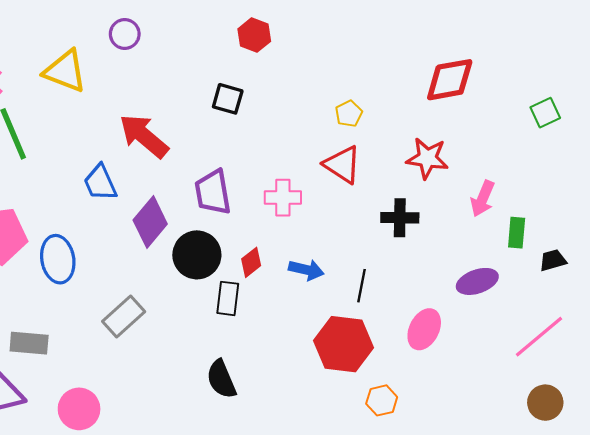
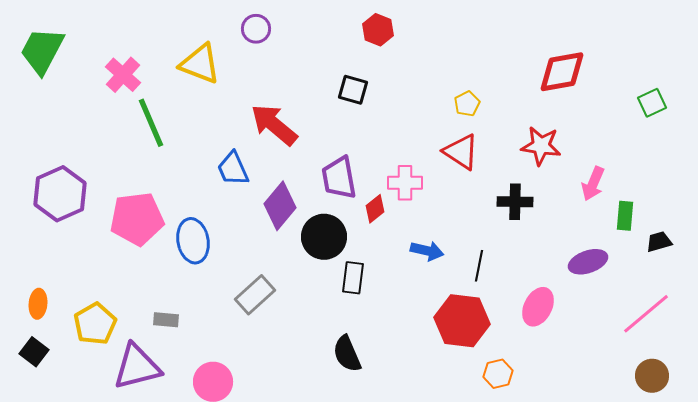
red diamond: (251, 262) -> (375, 209), moved
gray rectangle: (29, 343) -> (166, 320), size x0.7

